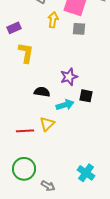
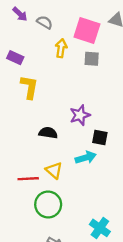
purple rectangle: (14, 28) -> (15, 58), turned 48
cyan arrow: (65, 105) -> (86, 157), moved
yellow triangle: (47, 124) -> (54, 170), turned -35
green circle: (24, 169) -> (48, 204), moved

